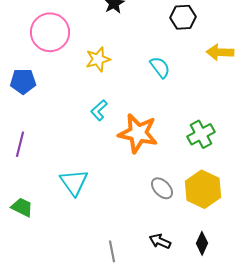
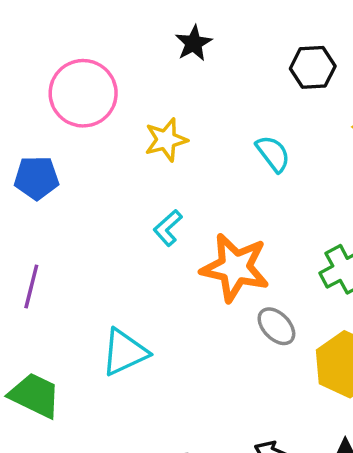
cyan triangle: (74, 182) -> (125, 352), turned 40
gray ellipse: (162, 188) -> (276, 326), moved
green trapezoid: (22, 207) -> (35, 395), size x1.4

